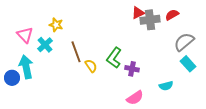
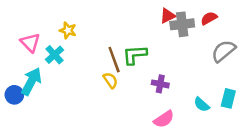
brown line: (76, 52) -> (114, 60), moved
green L-shape: (114, 58) -> (135, 55), moved, turned 50
cyan rectangle: (188, 64) -> (228, 98), moved, turned 56
cyan arrow: (26, 67) -> (31, 81), turned 40
cyan semicircle: (166, 86) -> (202, 105), turned 56

